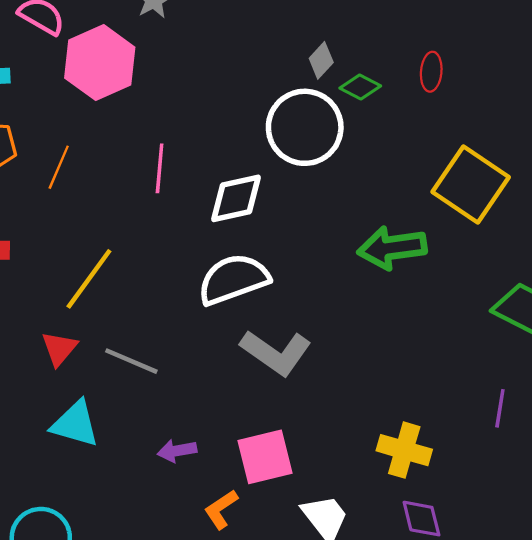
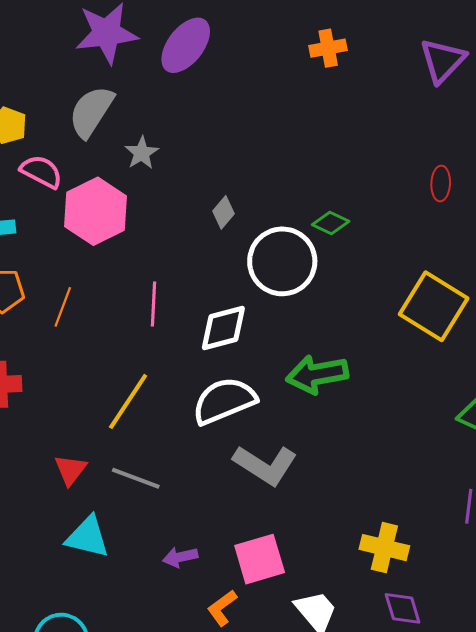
gray diamond: (321, 60) -> (223, 212), moved
red ellipse: (431, 72) -> (441, 183), moved
green arrow: (392, 248) -> (317, 374), moved
yellow line: (89, 279) -> (128, 401), moved

